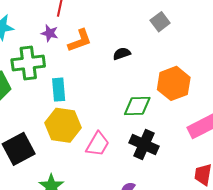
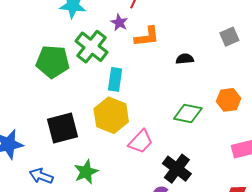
green cross: (28, 63) -> (91, 47), turned 32
orange hexagon: (174, 83) -> (229, 100), size x0.7
black cross: (144, 145) -> (177, 169), moved

